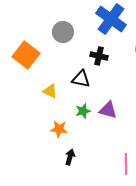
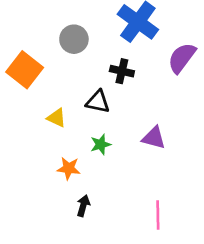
purple triangle: (108, 110) -> (154, 138), moved

